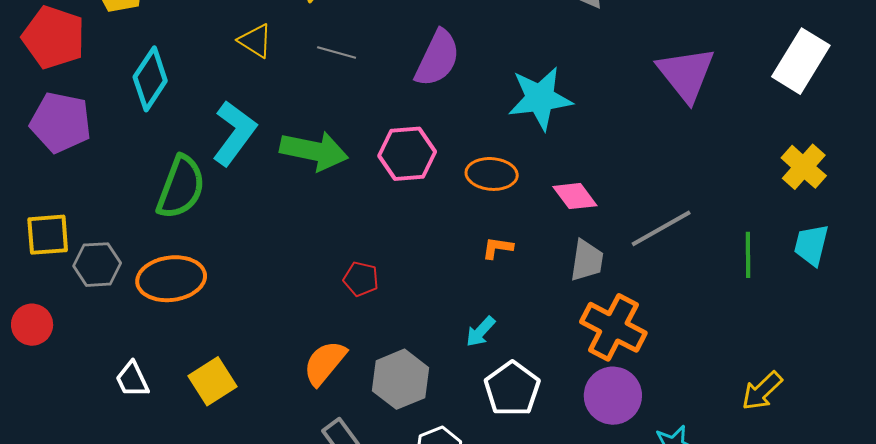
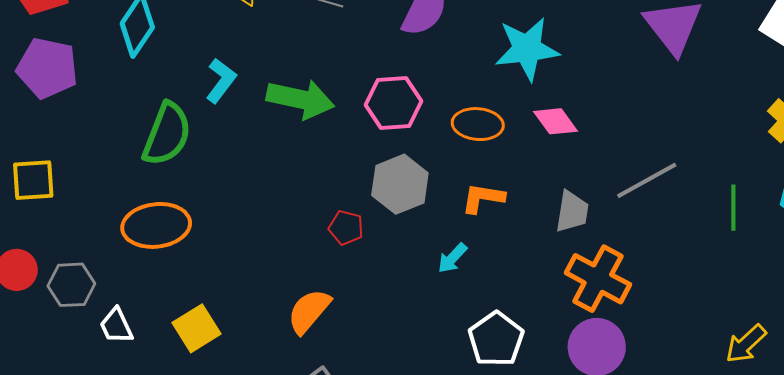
cyan L-shape: (234, 133) -> (221, 81), size x0.7
pink diamond: (575, 196) -> (555, 121), moved
orange L-shape: (498, 248) -> (483, 198), size x1.4
gray hexagon: (97, 265) -> (71, 285), moved
cyan arrow: (480, 332) -> (452, 258), moved
gray hexagon: (401, 379) -> (400, 184), moved

